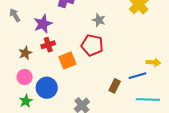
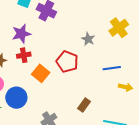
gray star: (99, 20) -> (88, 39), moved
orange square: (67, 60) -> (41, 73), turned -36
blue line: (138, 76) -> (112, 68), moved

